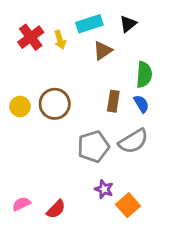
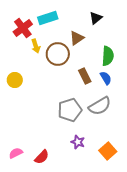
cyan rectangle: (89, 24) -> (48, 18), moved
yellow arrow: (60, 40) -> (36, 46), moved
brown rectangle: (113, 101) -> (85, 76), turned -35
brown circle: (55, 104) -> (58, 54), moved
orange square: (128, 205) -> (108, 151), moved

